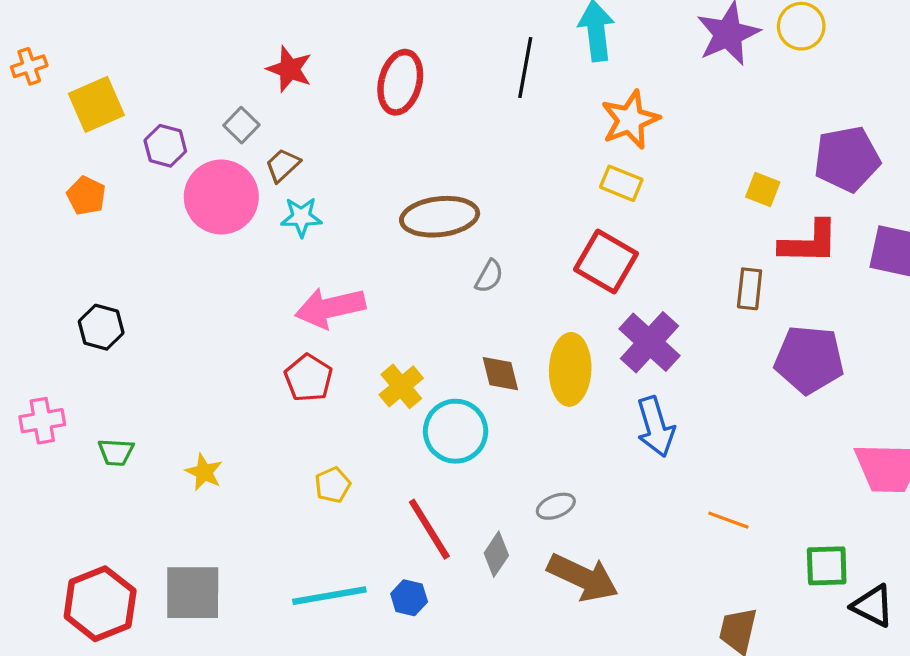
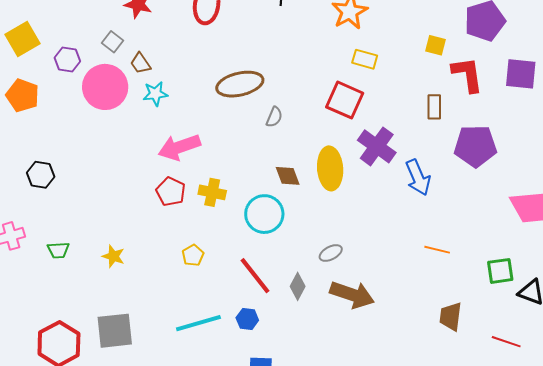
brown trapezoid: (283, 165) -> (140, 63), turned -75
yellow rectangle: (621, 183) -> (365, 59), moved
orange pentagon: (86, 196) -> (23, 95), size x1.4
red L-shape: (809, 242) -> (467, 74), turned -93
yellow cross: (401, 386) -> (212, 192), moved, turned -32
blue arrow: (656, 427) -> (418, 177), moved

